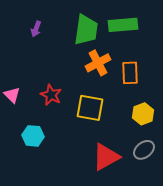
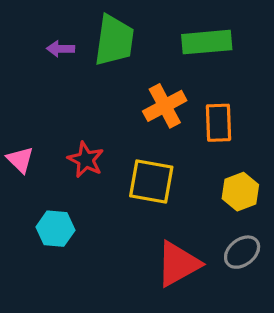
purple arrow: (36, 29) -> (61, 49), turned 70
green trapezoid: (86, 30) -> (114, 40), moved

